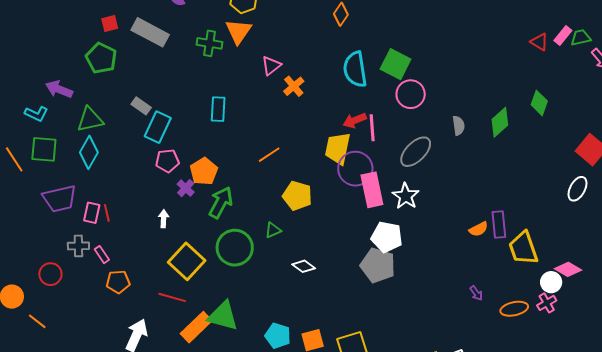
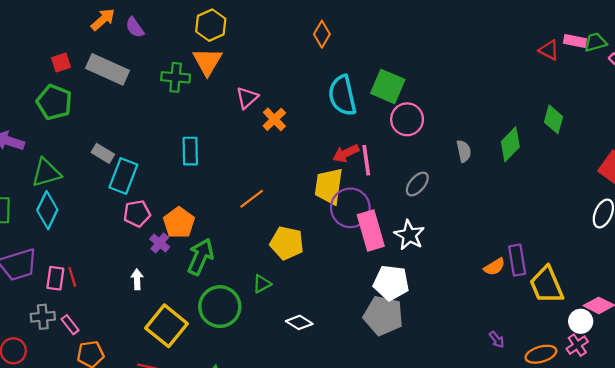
pink rectangle: (563, 35) -> (575, 41), turned 66
gray ellipse: (416, 152) -> (417, 184), size x0.7

